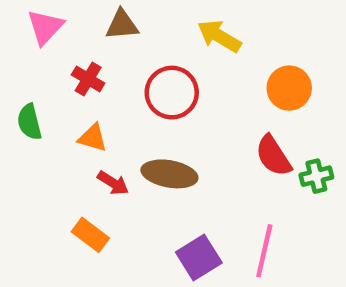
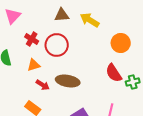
brown triangle: (122, 25) -> (62, 15), moved
red circle: (172, 93) -> (57, 45), moved
orange triangle: (93, 138) -> (34, 65), turned -32

